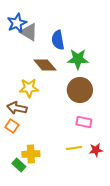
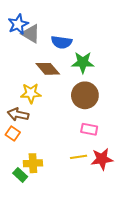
blue semicircle: (58, 40) -> (62, 42), turned -72
red star: (96, 150) -> (102, 159), size x1.5

